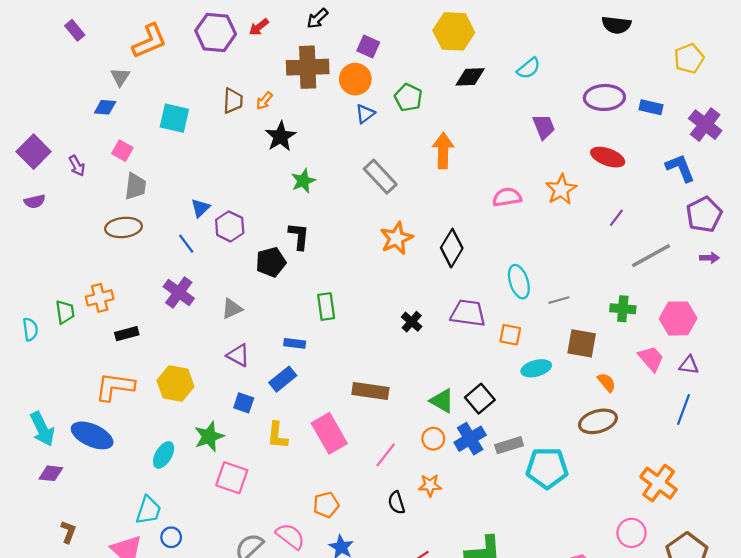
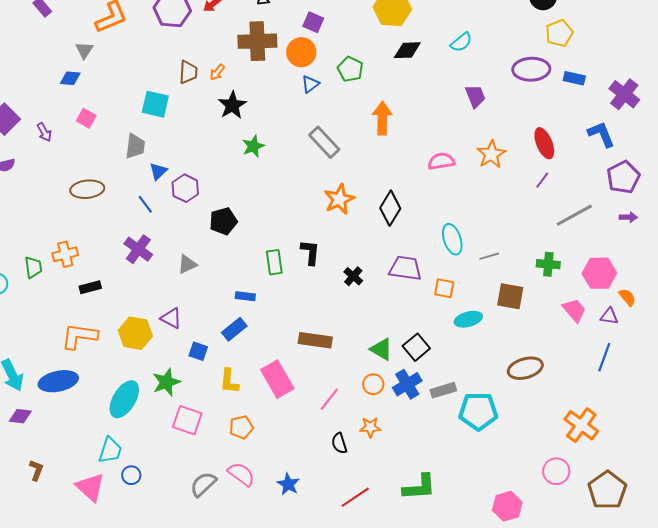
yellow pentagon: (689, 58) -> (559, 33), moved
cyan square: (174, 118) -> (155, 104), moved
red ellipse: (608, 157) -> (544, 143), moved, turned 48
gray trapezoid: (135, 186) -> (135, 146), moved
black L-shape: (299, 236) -> (310, 252), moved
purple triangle: (238, 355) -> (171, 318), moved
orange semicircle: (607, 382) -> (627, 297), moved
blue ellipse: (92, 435) -> (58, 381), turned -36
cyan ellipse: (164, 455) -> (124, 399), size x1.5
orange pentagon: (326, 505) -> (241, 427), moved

